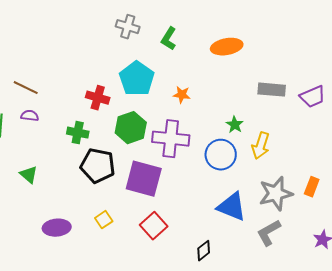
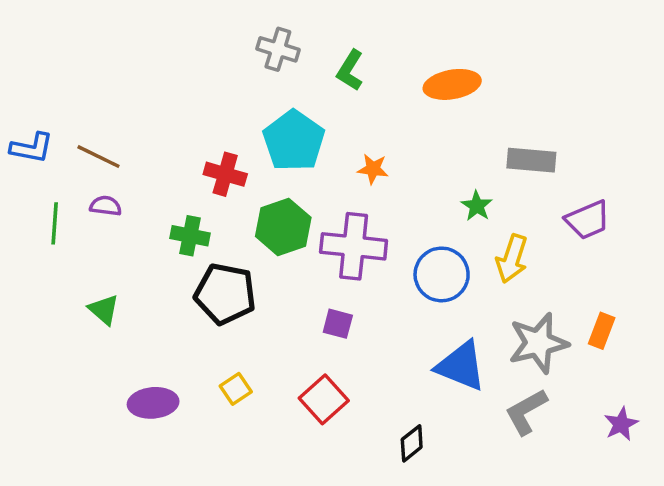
purple trapezoid: (313, 97) -> (588, 220), moved
green star: (235, 125) -> (477, 206), moved
purple square: (144, 179) -> (338, 324), moved, size x0.5

